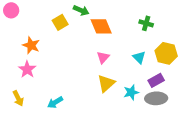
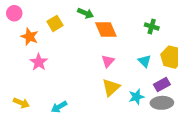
yellow square: (60, 22) -> (55, 23), moved
orange star: (31, 45) -> (30, 37), moved
pink star: (27, 69) -> (39, 62), moved
yellow arrow: (18, 98) -> (21, 103), turned -42

